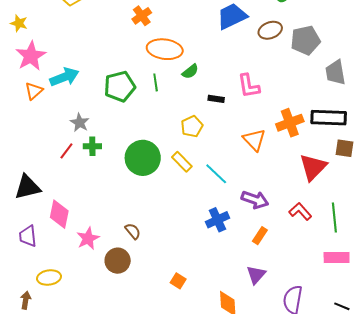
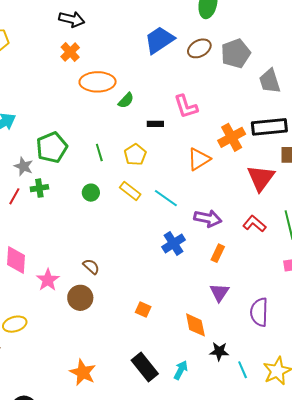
green line: (156, 82) -> (99, 153), moved
green pentagon: (120, 86) -> (52, 147), moved
orange triangle: (254, 140) -> (199, 159), turned 50
green circle: (143, 158) -> (91, 193), size x0.5

